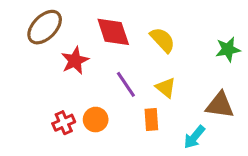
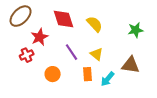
red cross: (64, 123) -> (27, 55), moved
cyan arrow: (194, 137) -> (108, 79), moved

